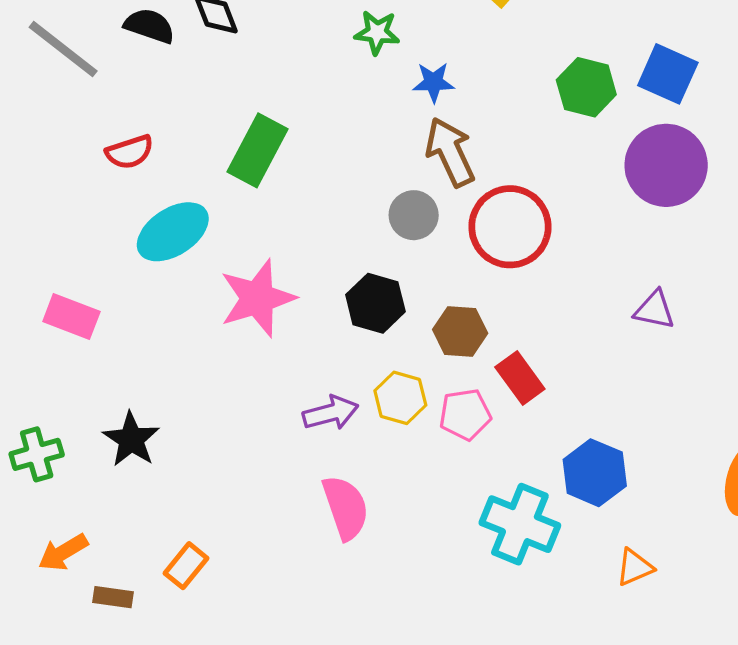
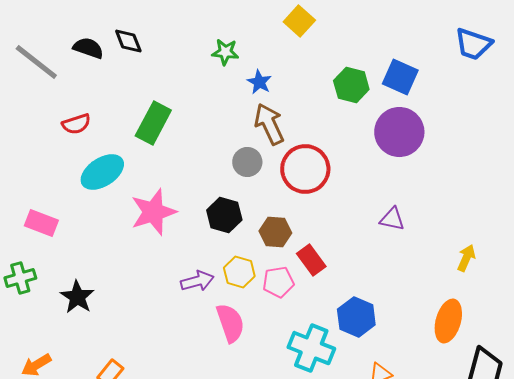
blue star: (434, 82) -> (259, 82), turned 30
green cross: (37, 454) -> (20, 278), moved
pink semicircle: (346, 508) -> (230, 323), moved

